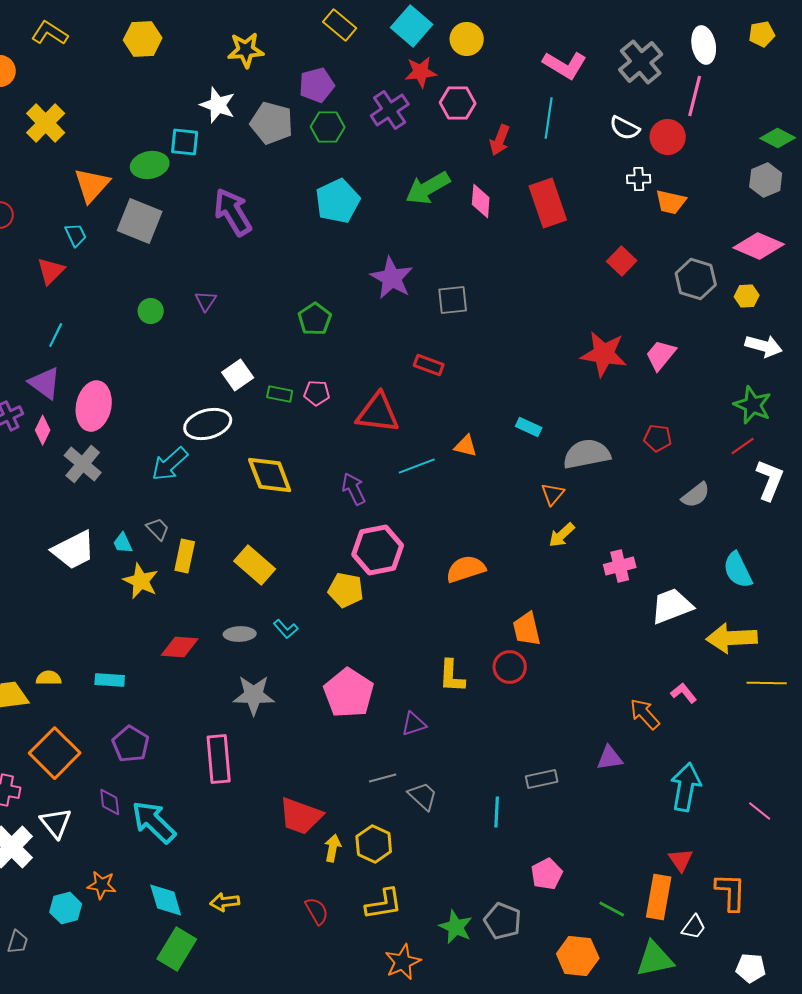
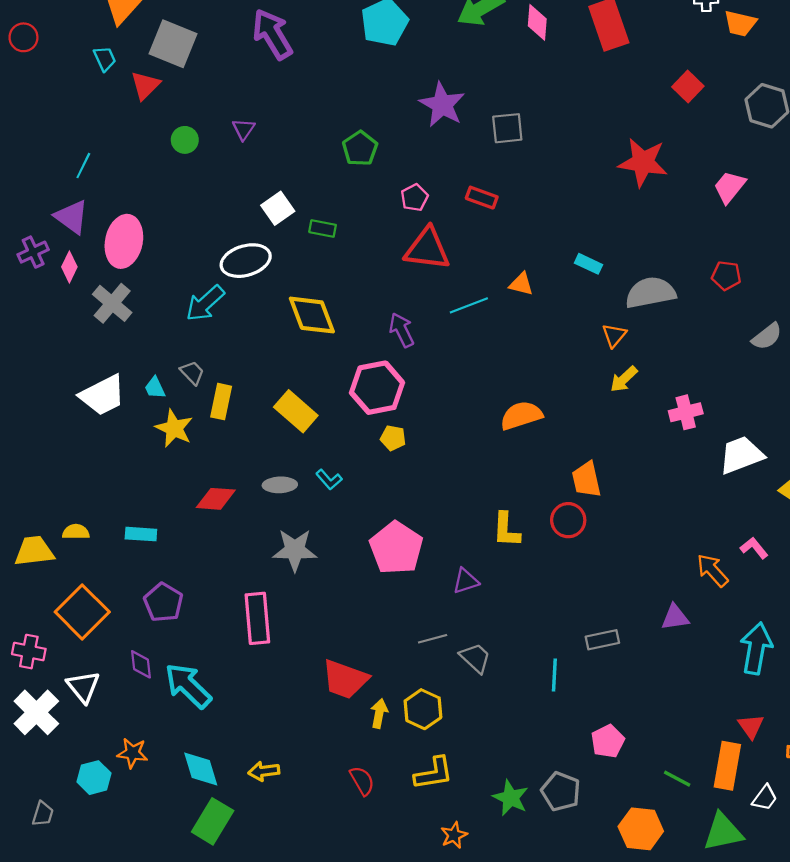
red triangle: (51, 271) -> (145, 85), moved
red star: (604, 354) -> (643, 162), moved
pink pentagon: (317, 393) -> (414, 198), moved, turned -30
pink hexagon: (378, 550) -> (377, 388), moved
yellow pentagon: (346, 590) -> (393, 438), size x0.7
orange star: (403, 962) -> (454, 835), size x0.7

